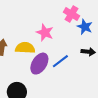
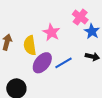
yellow semicircle: (25, 48) -> (30, 45), turned -108

